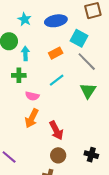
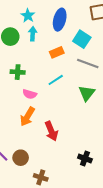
blue ellipse: (56, 21) -> (60, 20), turned -70
cyan arrow: (25, 53) -> (33, 34), moved
gray line: (87, 62) -> (88, 63), turned -30
brown circle: (58, 155) -> (21, 158), moved

